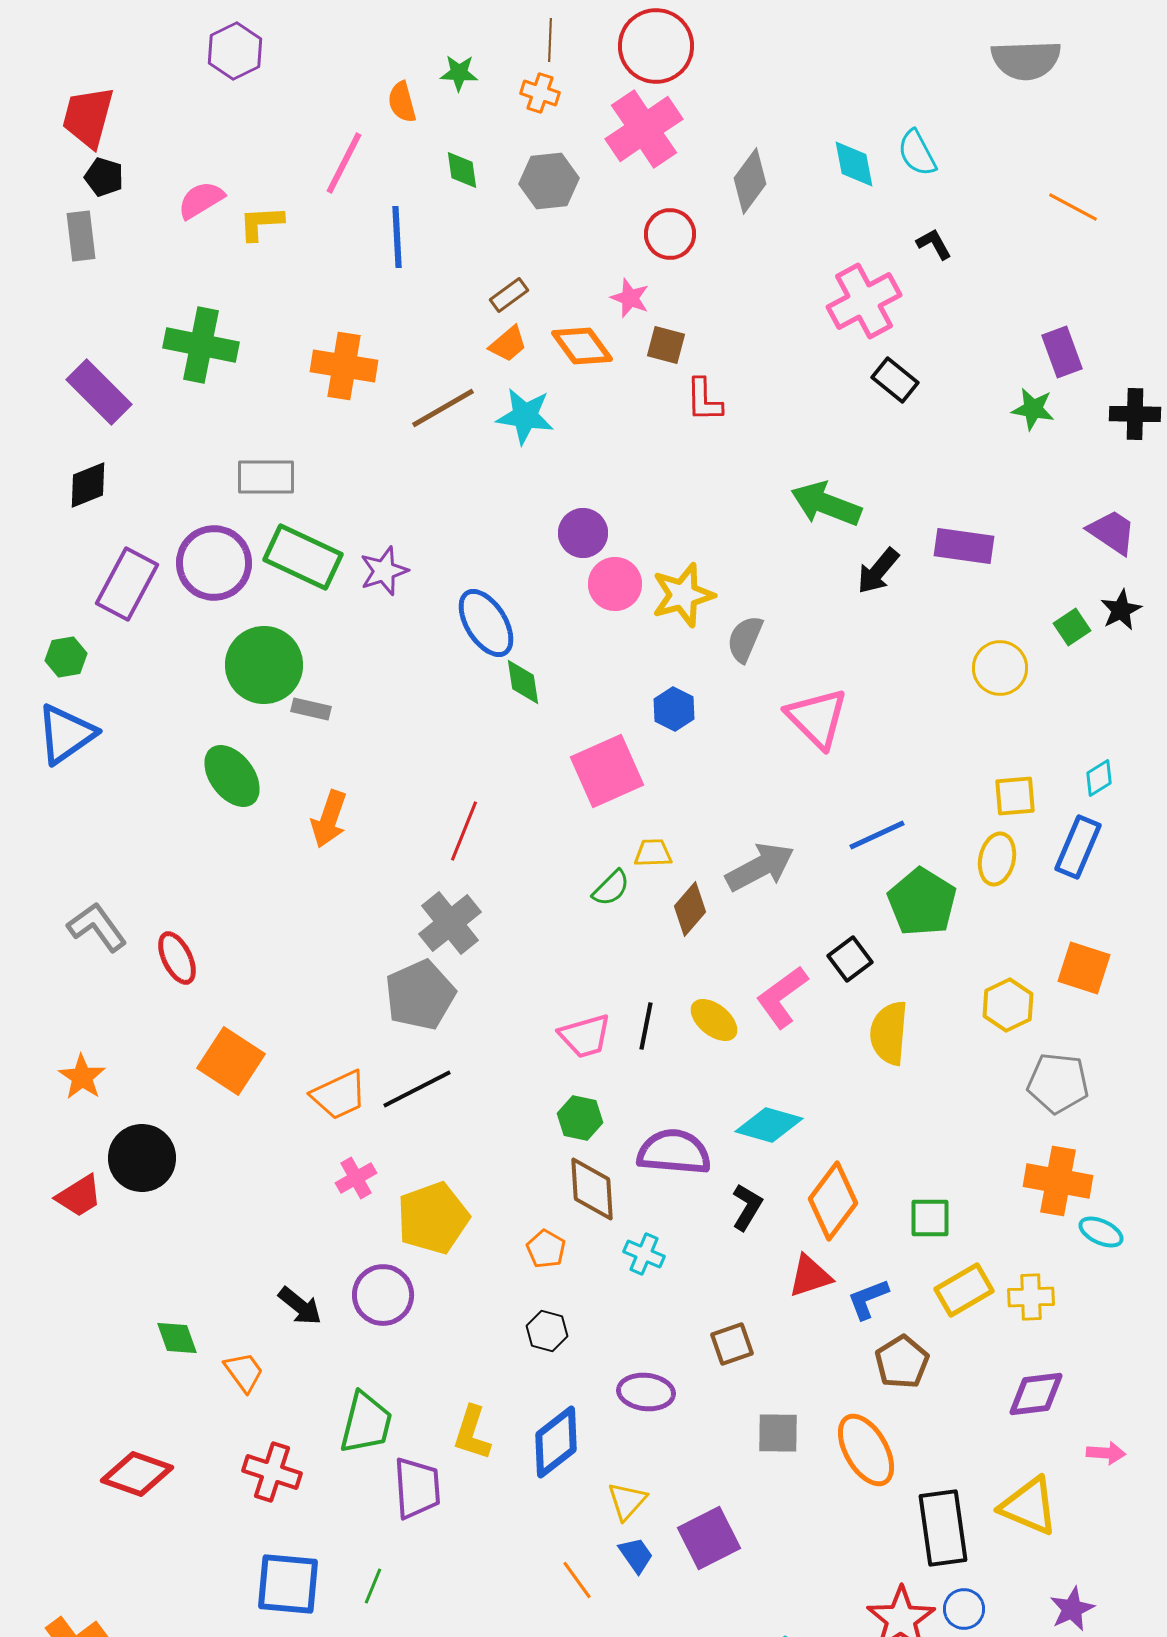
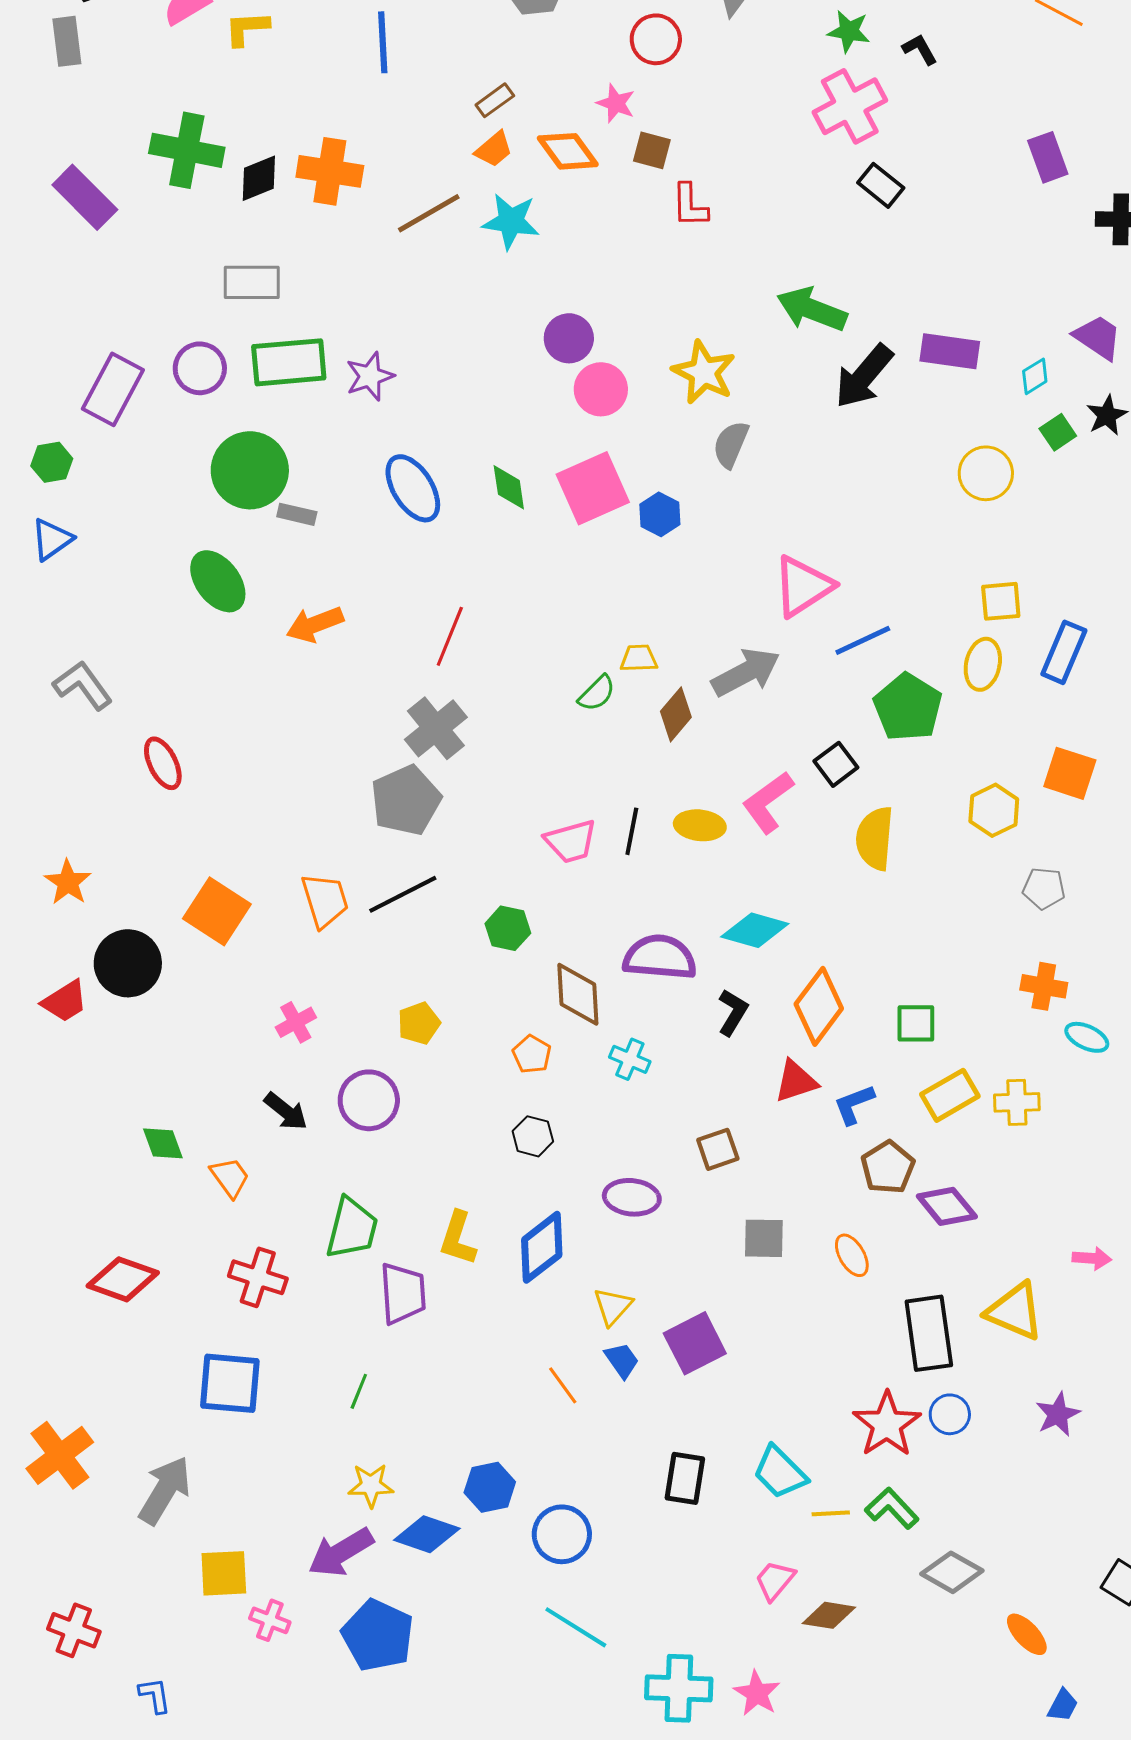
green star: (1033, 409) -> (849, 31), moved
black diamond: (88, 485) -> (259, 178), moved
green rectangle: (303, 557) -> (289, 362), turned -30
purple circle: (214, 563) -> (200, 368), size x0.7
black arrow: (878, 571) -> (864, 376), size x1.4
yellow star: (683, 595) -> (704, 372), moved, turned -30
blue ellipse: (486, 623) -> (413, 488), moved
pink triangle: (817, 718) -> (803, 586), moved, turned 42
blue triangle: (66, 734) -> (52, 539), size x0.7
pink square: (607, 771) -> (593, 488), moved
cyan diamond: (1099, 778) -> (1035, 376), moved
orange arrow: (329, 819) -> (315, 624), turned 50
gray L-shape: (97, 927) -> (83, 685), moved
yellow ellipse: (714, 1020) -> (700, 825), turned -33
orange square: (231, 1061) -> (217, 911), moved
gray pentagon: (1058, 1083) -> (1044, 888), size x0.7
orange trapezoid: (339, 1095) -> (325, 900), turned -82
green hexagon: (580, 1118) -> (508, 928), moved
pink cross: (356, 1178) -> (296, 1022), moved
orange cross: (1058, 1181) -> (1044, 986), size x0.7
yellow pentagon: (433, 1218) -> (419, 1023), size x0.6
purple diamond: (1036, 1394) -> (947, 1206), moved, turned 58
orange ellipse: (866, 1450) -> (852, 1255), size x0.6
blue square: (288, 1584) -> (230, 1383), moved

